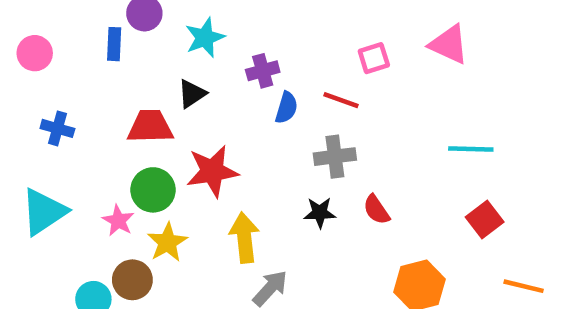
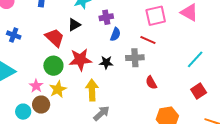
pink square: (374, 58) -> (156, 16), size x1.5
red line: (341, 100) -> (148, 40), moved
red trapezoid: (150, 127) -> (55, 38), turned 40
cyan line: (471, 149) -> (195, 59), turned -54
black star: (320, 213) -> (106, 62), moved
pink star: (118, 221) -> (36, 86), moved

